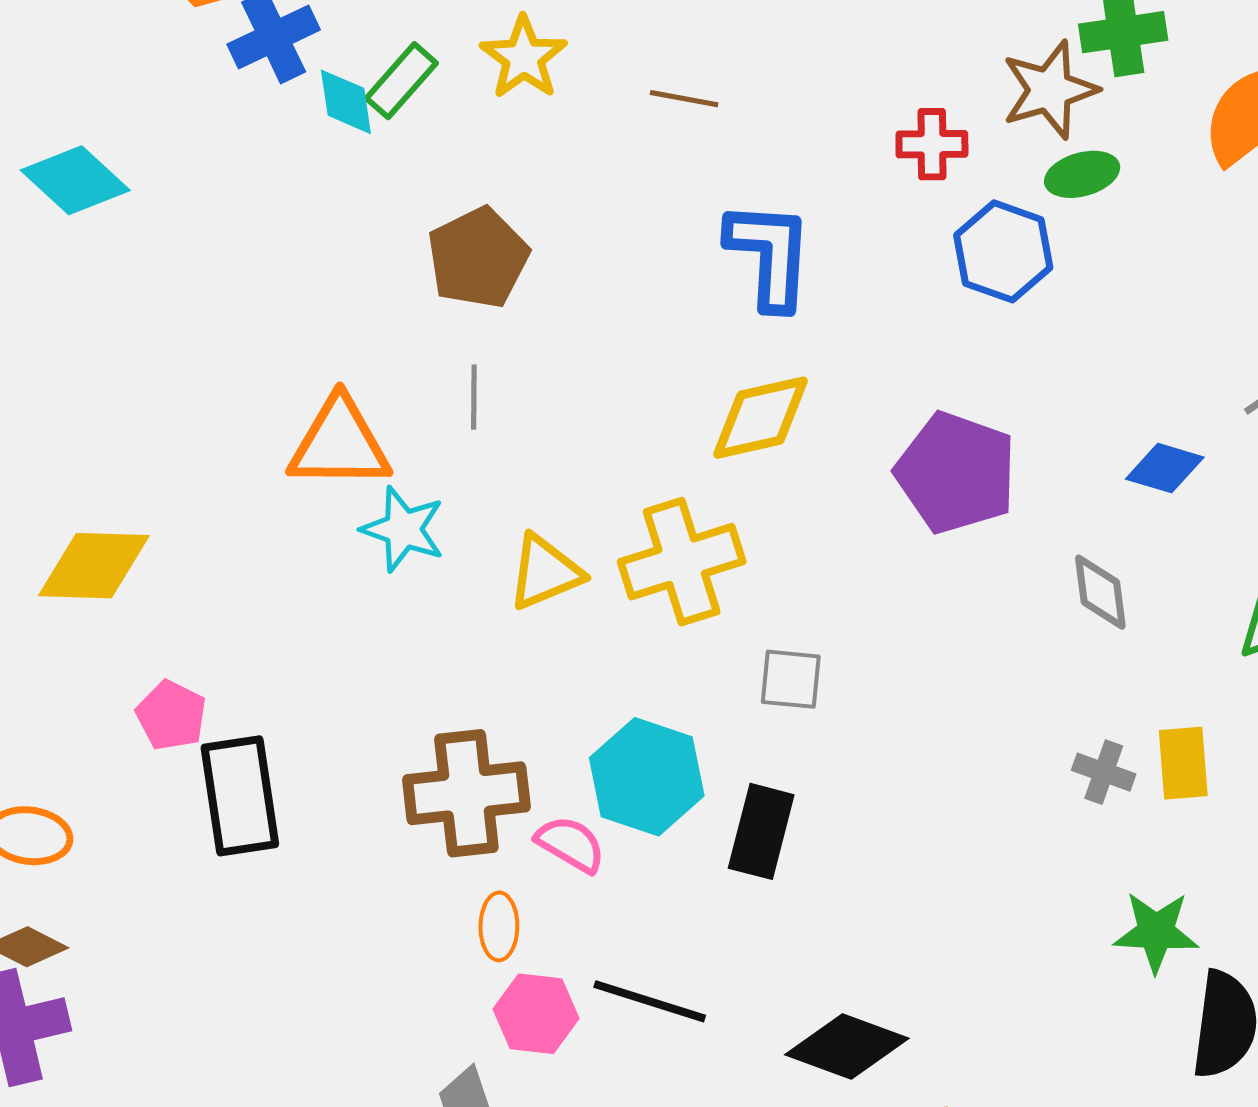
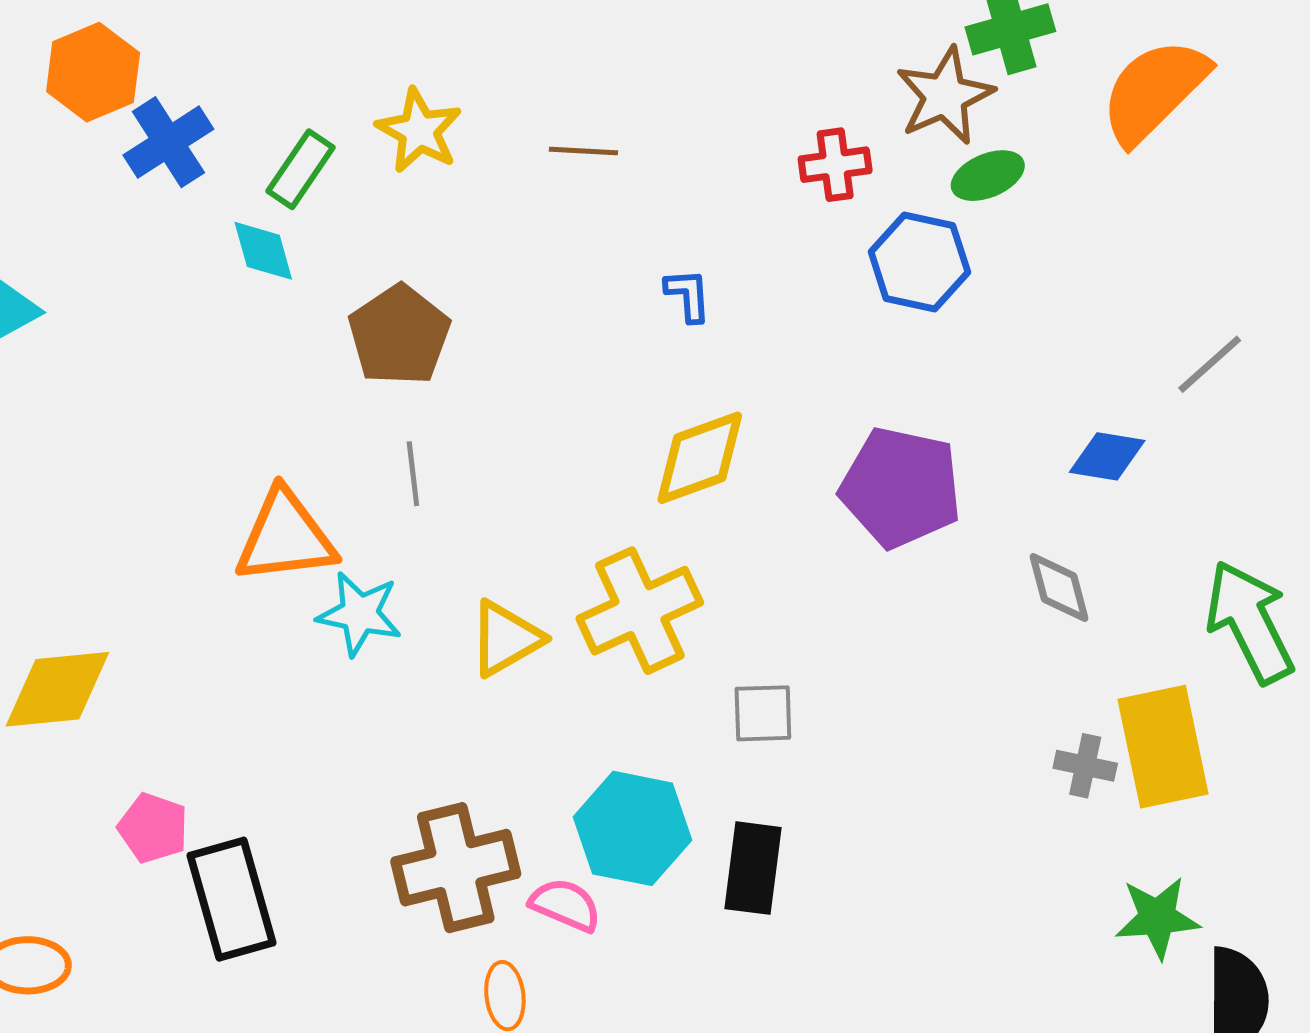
cyan diamond: (346, 102) -> (263, 251), moved
blue L-shape: (769, 255) -> (688, 295), size x0.5
yellow rectangle: (1183, 763) -> (1163, 747), size x1.6

